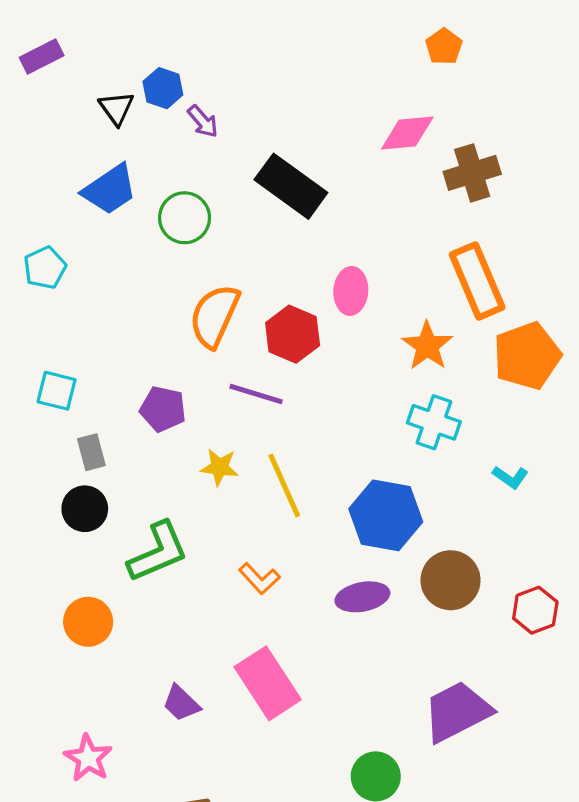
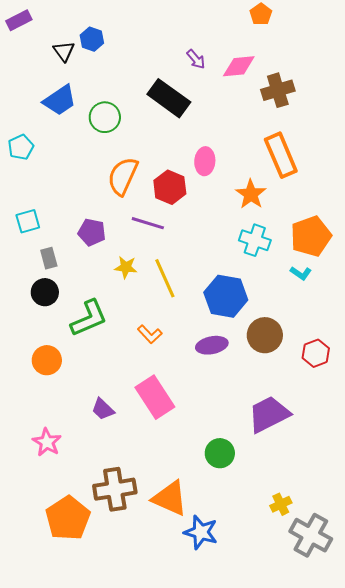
purple arrow: (203, 121) -> (196, 59), moved
orange pentagon: (527, 356) -> (311, 236), moved
cyan square: (57, 391) -> (28, 221), turned -30

